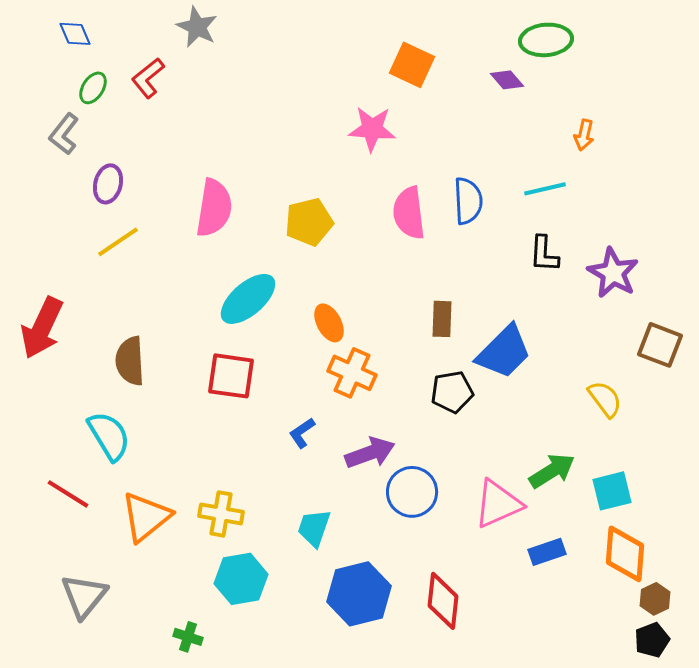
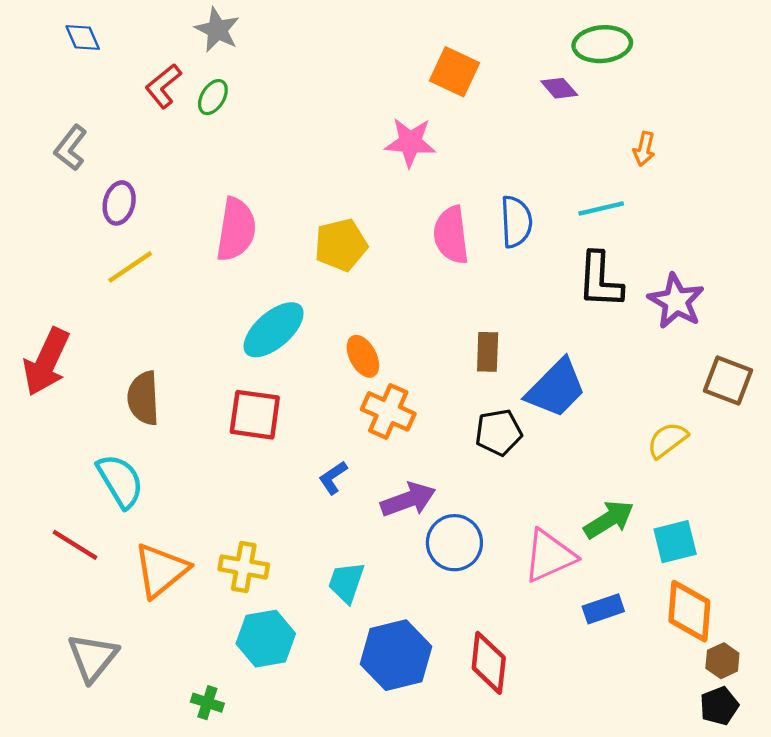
green ellipse: (93, 88) -> (213, 97), moved
black L-shape: (544, 254) -> (600, 280), size x1.4
yellow semicircle: (605, 399) -> (667, 440), turned -90

